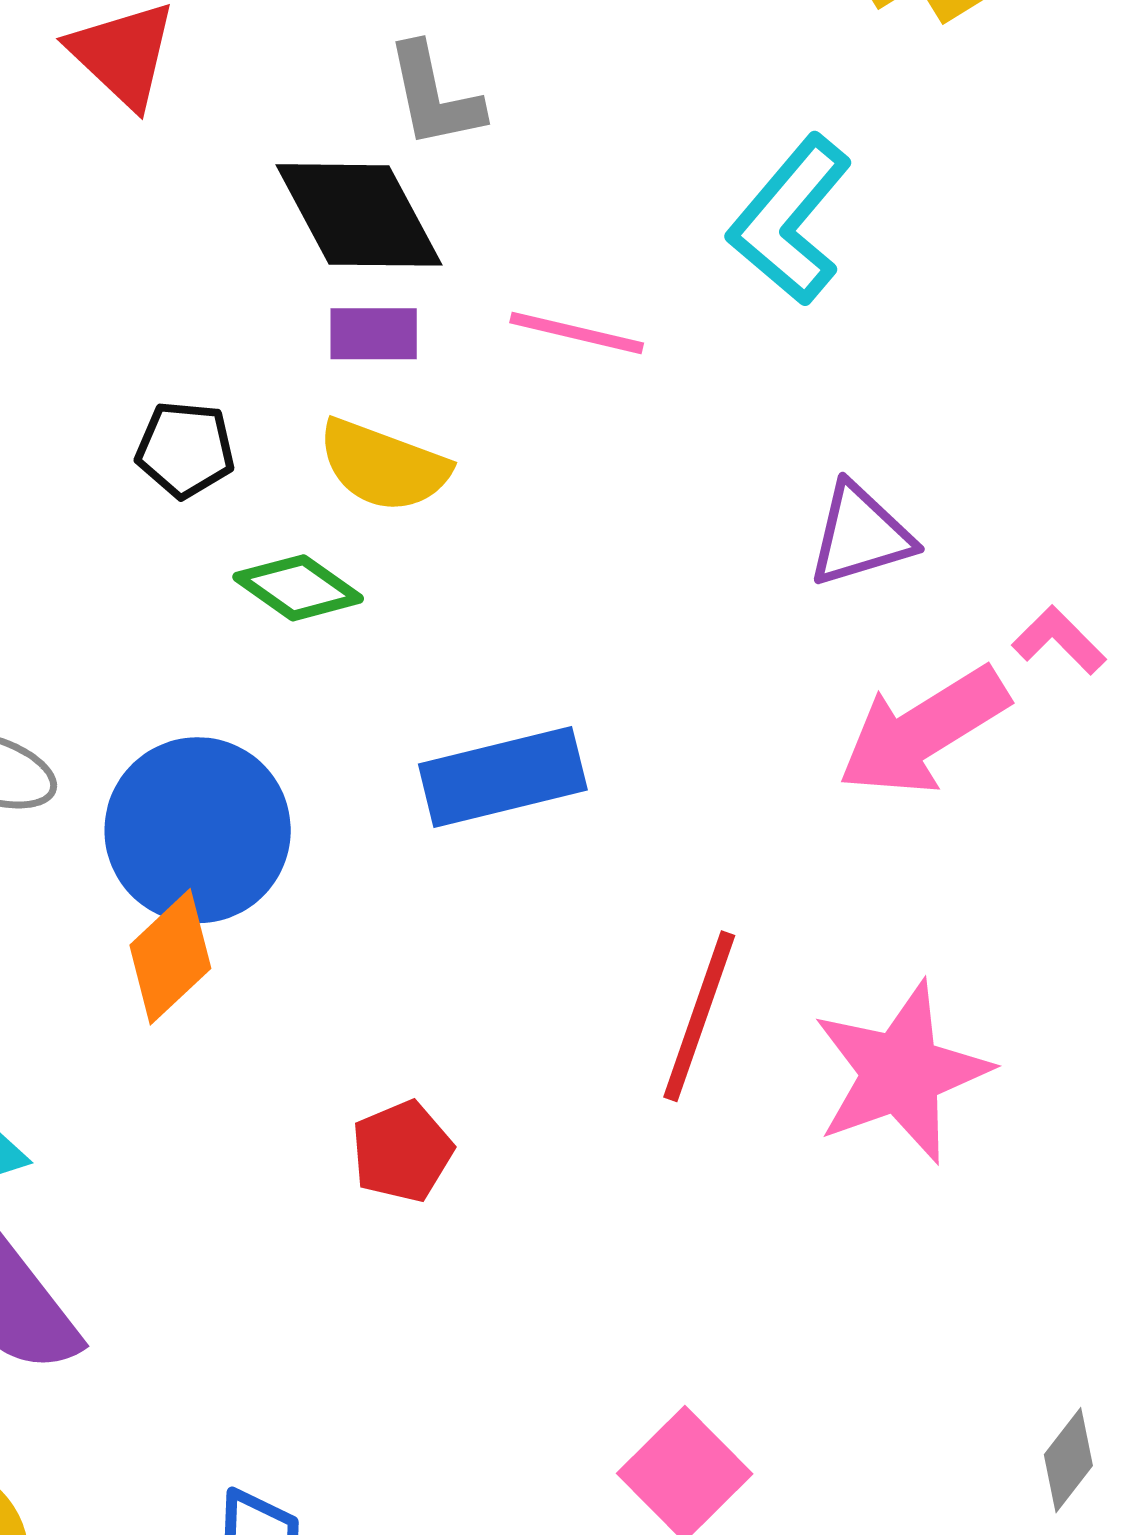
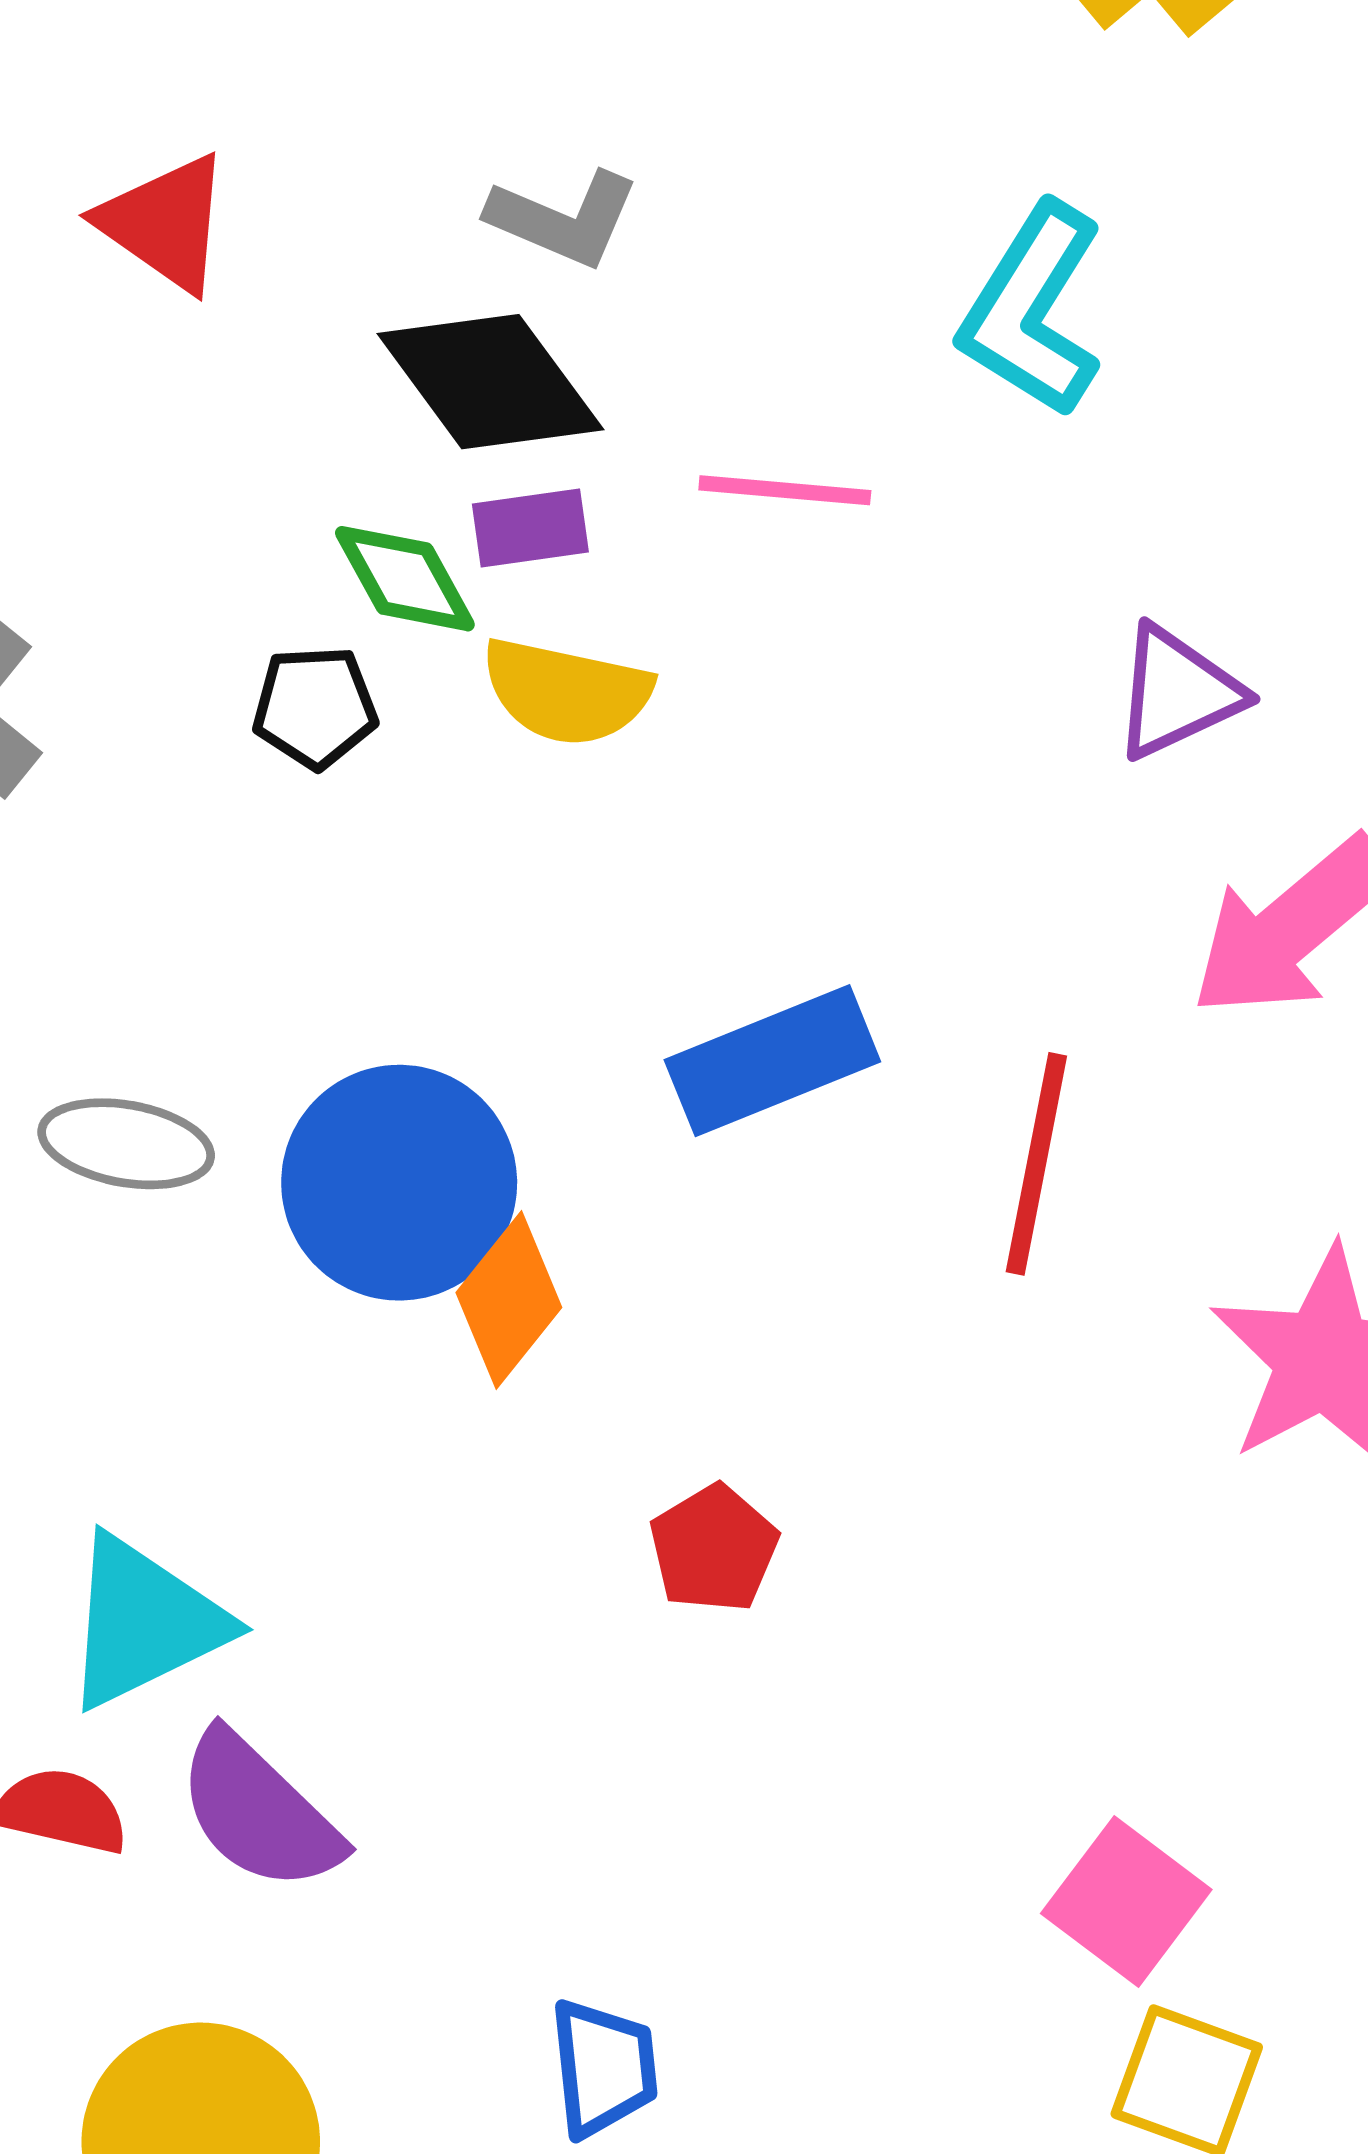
gray L-shape: (434, 96) -> (563, 219), turned -47
green diamond: (298, 588) -> (405, 579), moved, turned 34
orange diamond: (170, 957) -> (509, 1300), moved
red line: (699, 1016) -> (1036, 1164), moved

